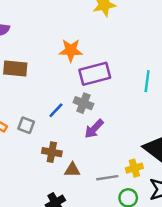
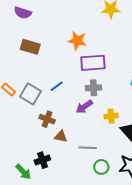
gray cross: (83, 103) -> (94, 88), moved, turned -35
gray square: (26, 125) -> (30, 94), size x1.5
yellow cross: (134, 168) -> (111, 116), moved

